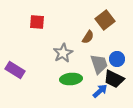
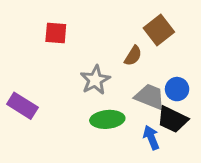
gray trapezoid: (99, 64) -> (150, 97), turned -50
blue arrow: (100, 91) -> (151, 138), turned -70

